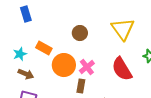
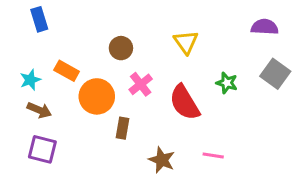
yellow triangle: (123, 29) -> (186, 42), size x0.7
pink cross: (87, 67) -> (141, 84), moved

